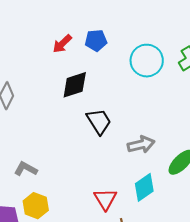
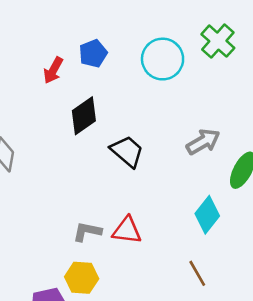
gray arrow: (141, 145) -> (203, 142), moved
gray L-shape: (26, 169) -> (87, 232), moved
red triangle: (105, 199) -> (127, 230), moved, turned -35

